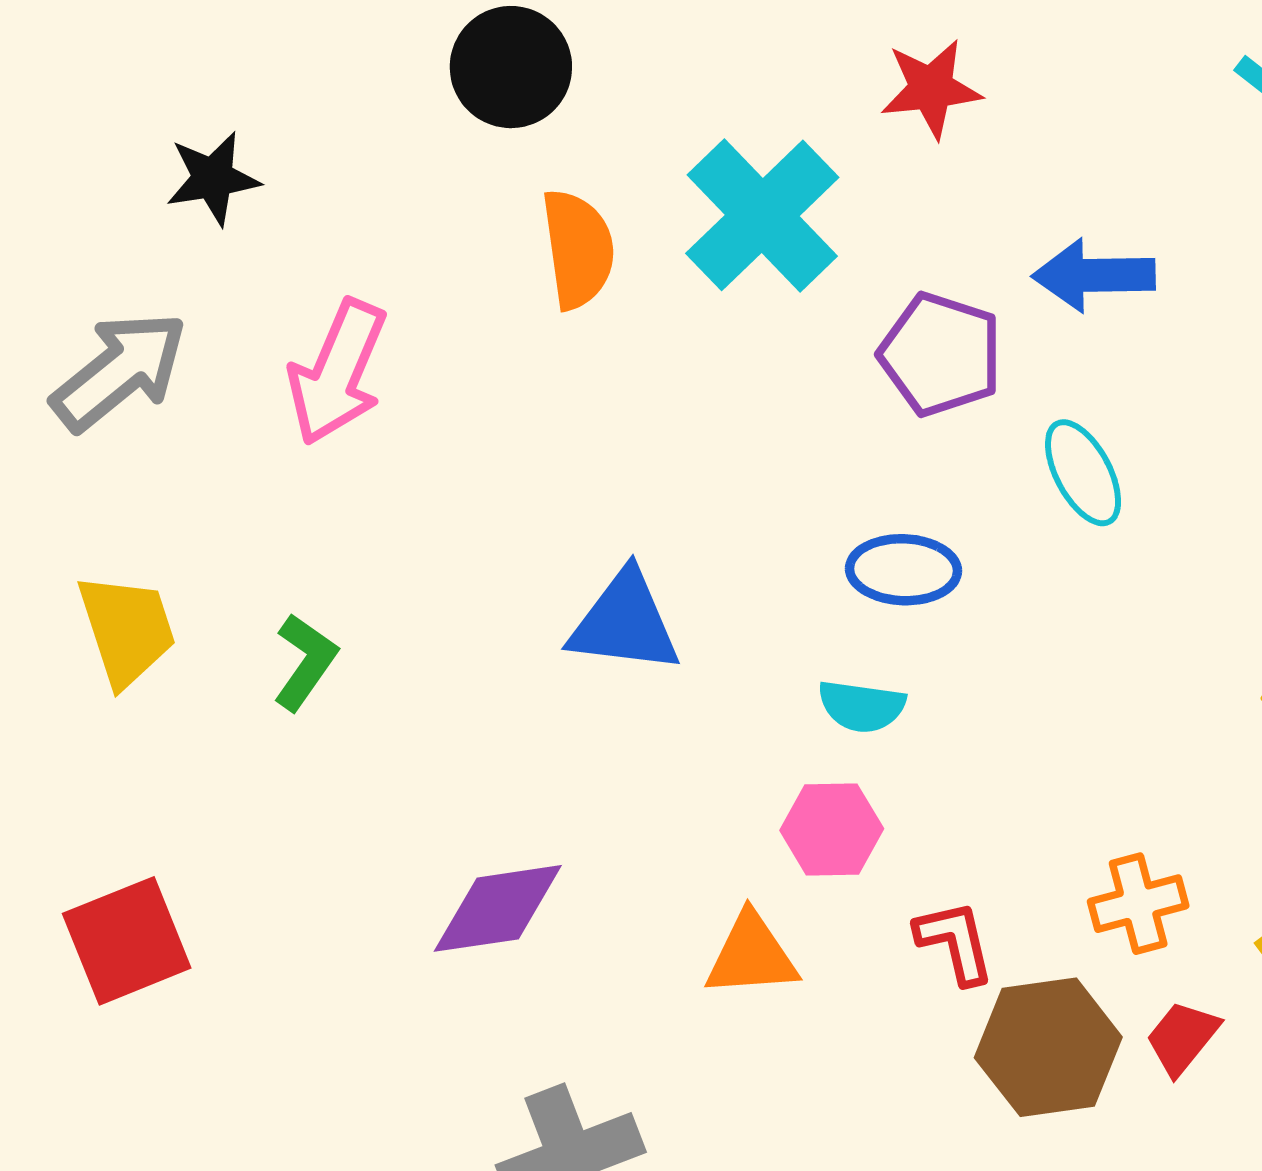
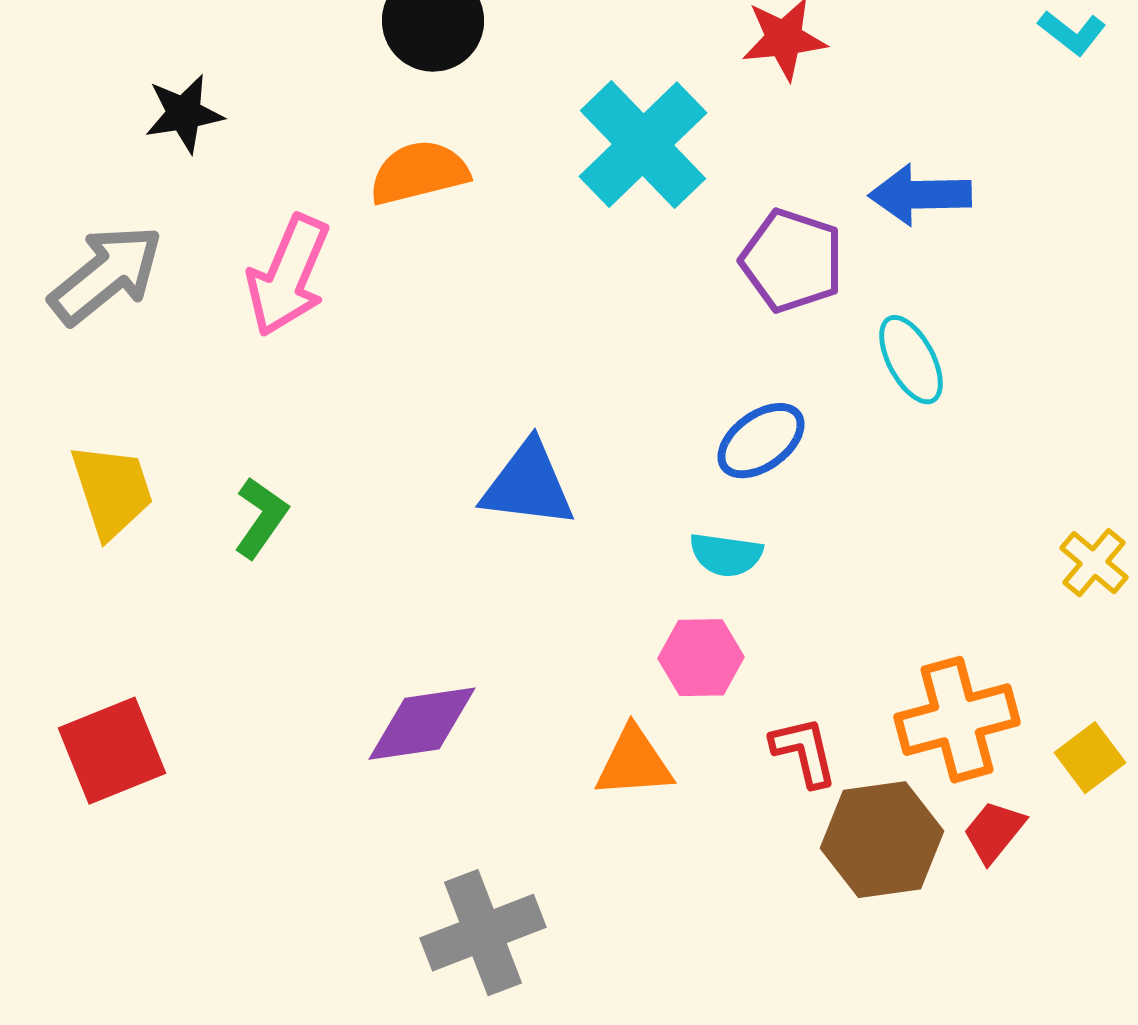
orange semicircle: (578, 249) -> (419, 173), moved, turned -96
blue ellipse: (903, 570) -> (761, 441), turned -38
orange cross: (1138, 904) -> (957, 720), size x1.5

